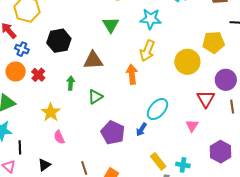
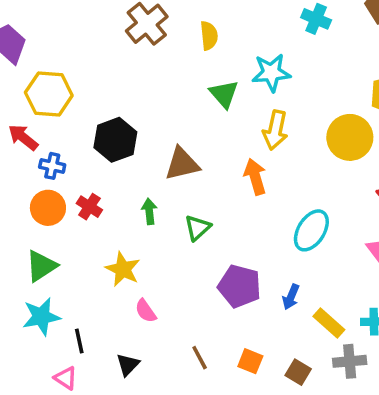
green triangle: (111, 25) -> (224, 94), moved
blue arrow: (141, 130) -> (291, 297), moved

